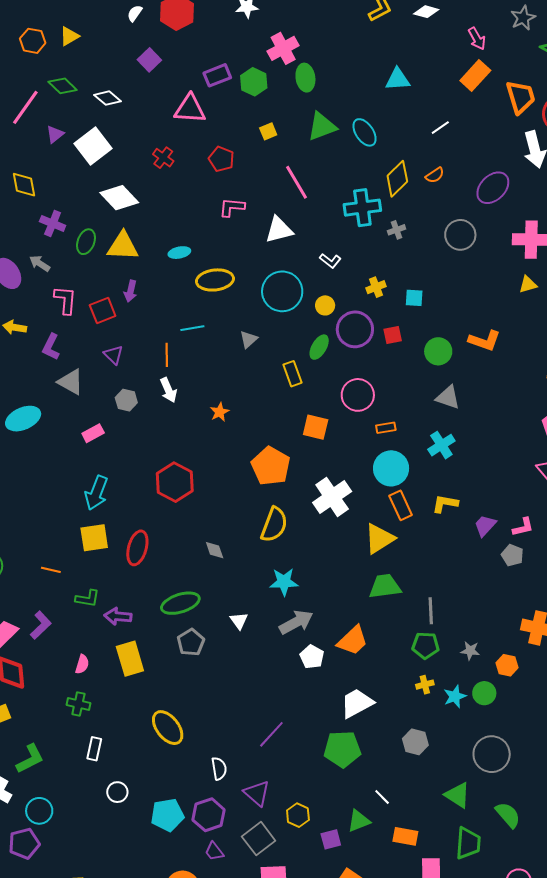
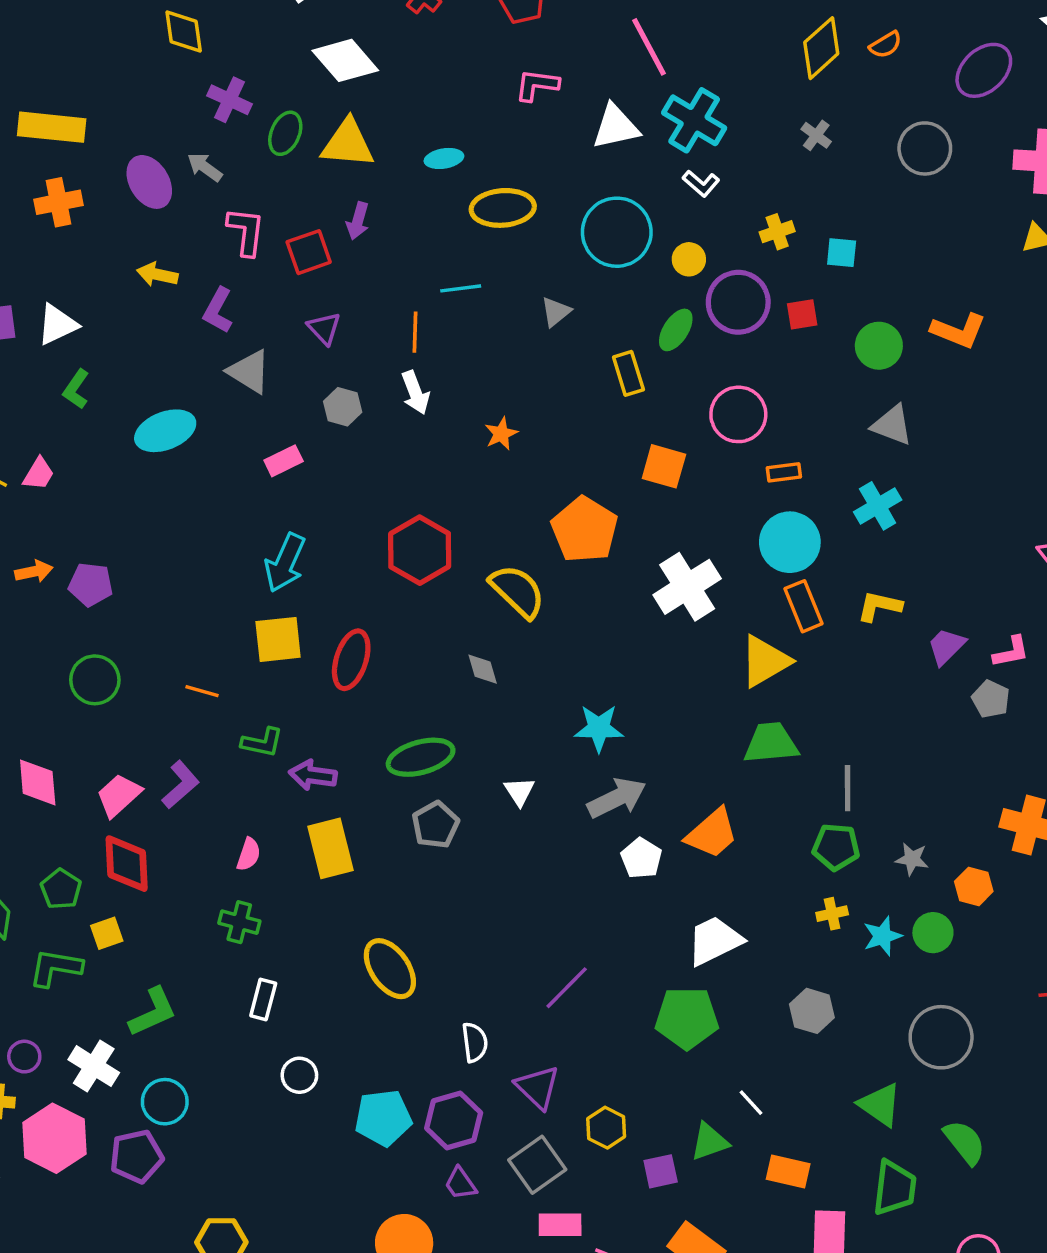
cyan cross: (362, 208) -> (694, 120), moved, turned 36
gray cross: (396, 230) -> (816, 135), turned -36
yellow semicircle: (274, 525) -> (518, 591), moved, turned -69

